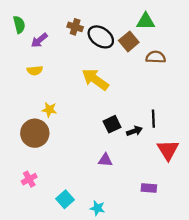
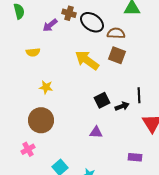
purple arrow: (39, 40) -> (50, 25), moved
brown square: (129, 41) -> (117, 55), moved, turned -30
brown semicircle: (156, 57) -> (116, 33), moved
brown circle: (35, 133) -> (41, 120), moved

